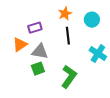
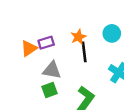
orange star: (65, 14) -> (78, 37), moved
orange triangle: (20, 45) -> (29, 48), moved

